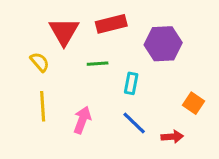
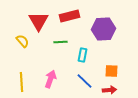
orange square: (194, 103) -> (112, 71), moved, turned -32
yellow line: (43, 106) -> (22, 82), moved

